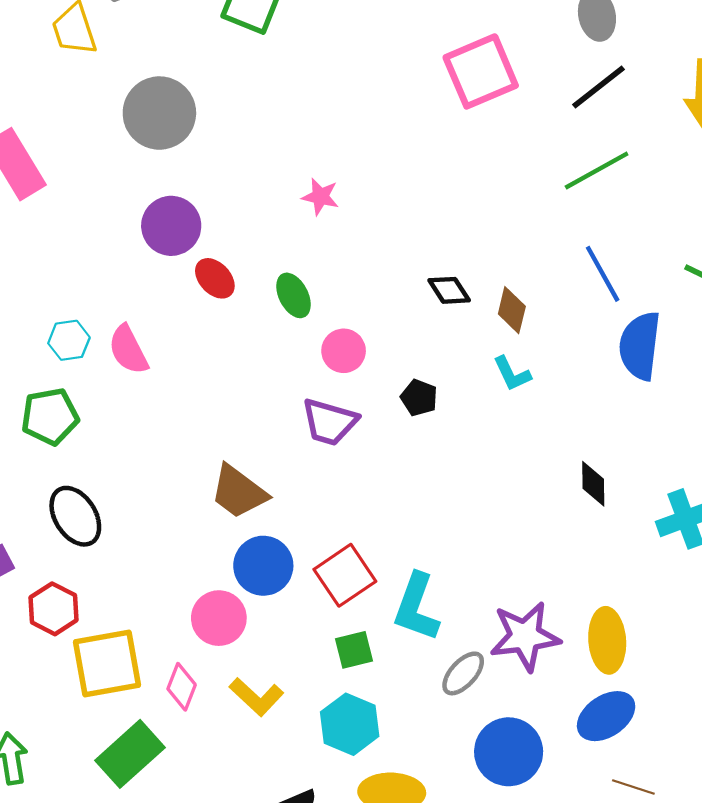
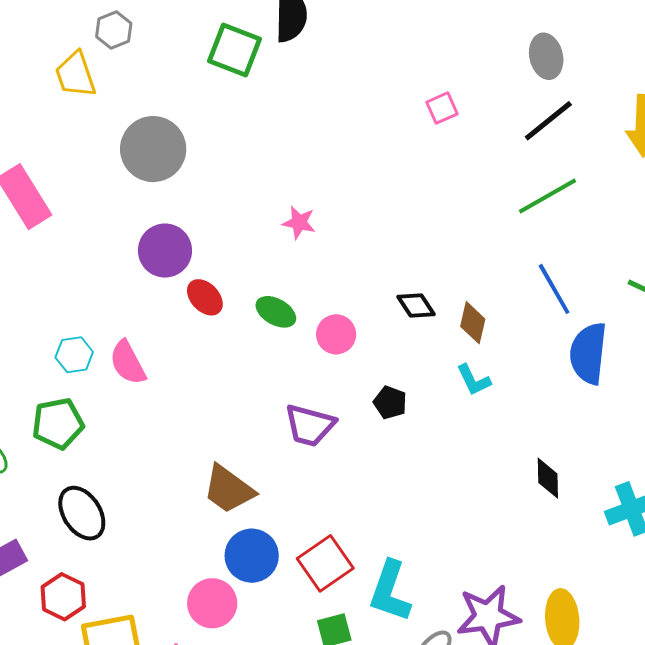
pink square: (481, 71) -> (442, 108), size x0.5
green ellipse: (293, 295) -> (276, 312), turned -33
pink circle: (344, 351) -> (336, 334), moved

